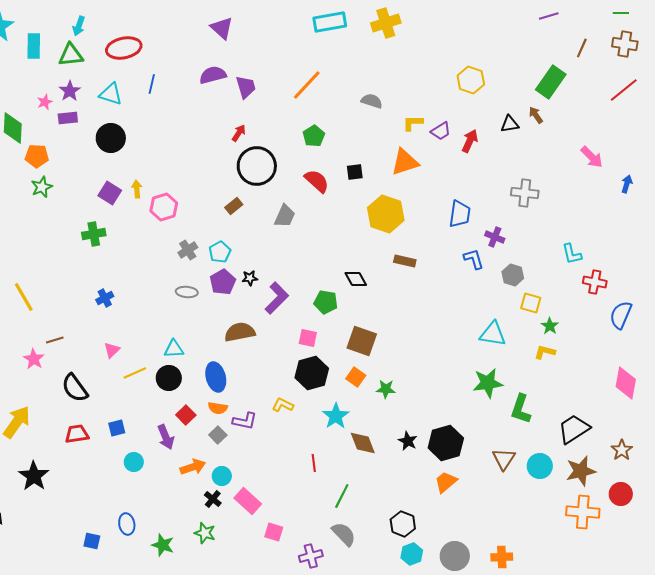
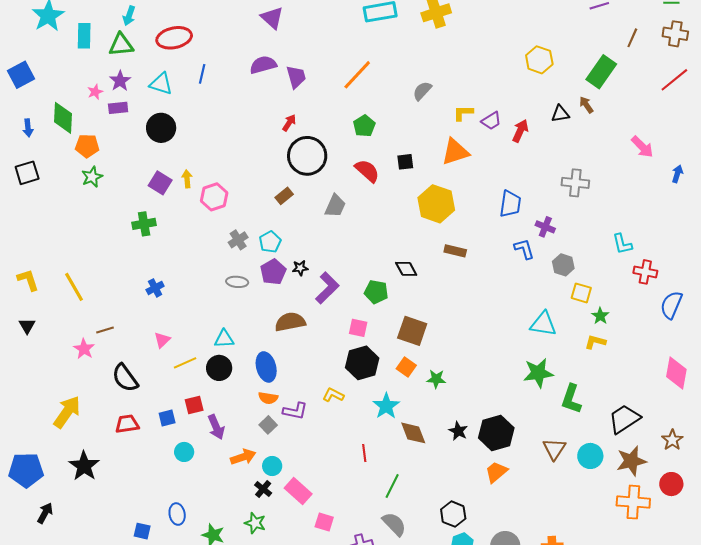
yellow hexagon: (471, 80) -> (539, 60), moved
gray semicircle: (372, 101) -> (422, 91), turned -65
red square: (186, 415) -> (194, 405), moved, turned 30

